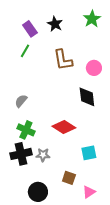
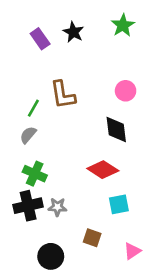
green line: (25, 51) -> (33, 108), moved
brown L-shape: (63, 60) -> (63, 95), moved
red diamond: (64, 127) -> (103, 170), moved
pink triangle: (89, 192) -> (132, 251), moved

